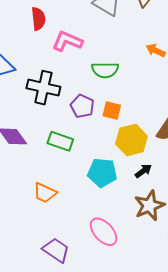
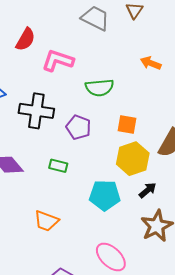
red semicircle: (38, 19) -> (25, 39), turned 40
orange square: (112, 111) -> (127, 125), moved
green rectangle: (60, 141) -> (58, 166), size x0.7

